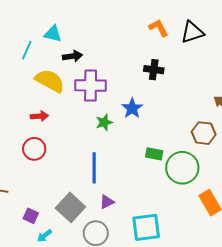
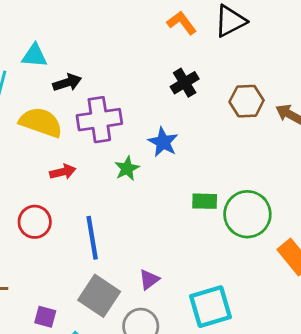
black cross: (154, 70) -> (185, 83), turned -30
red arrow: (39, 116) -> (63, 172), moved
brown hexagon: (204, 133) -> (247, 101), moved
blue line: (94, 168) -> (92, 238), moved

